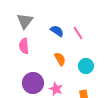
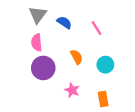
blue semicircle: (57, 31) -> (64, 22), moved
purple circle: (33, 83) -> (43, 68), moved

